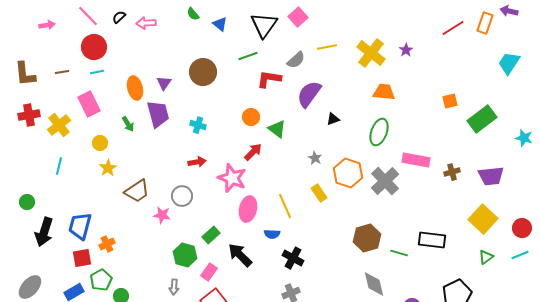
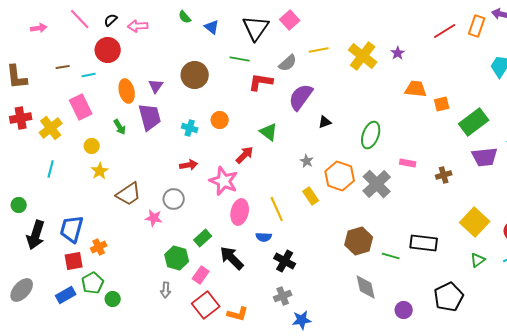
red circle: (94, 47) -> (108, 50), moved
green line: (248, 56) -> (240, 59), turned 30
brown line: (62, 72) -> (63, 67), moved
orange trapezoid: (384, 92) -> (416, 89), moved
orange circle: (251, 117) -> (220, 120), moved
pink rectangle: (416, 160) -> (408, 163), size x0.6
purple trapezoid: (491, 176) -> (485, 157), moved

